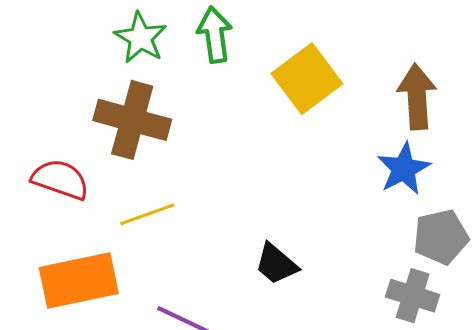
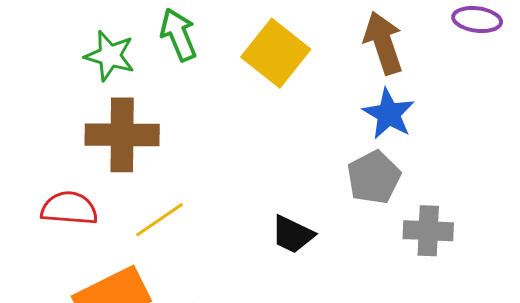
gray pentagon: (441, 237) -> (374, 177), moved

